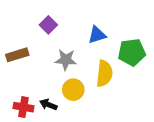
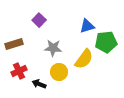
blue triangle: (97, 35) -> (87, 26), moved
yellow semicircle: (104, 73) -> (84, 59), turned 30
red cross: (23, 107) -> (19, 71), moved, turned -35

